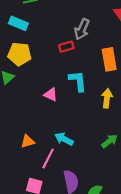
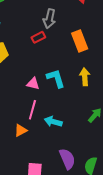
cyan L-shape: (78, 81) -> (56, 78), moved
pink line: (48, 158) -> (32, 110), moved

